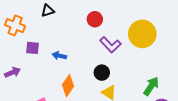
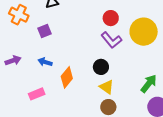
red circle: (95, 19) -> (111, 18), moved
purple square: (32, 48) -> (45, 31), moved, turned -32
blue arrow: (59, 56) -> (45, 62), moved

